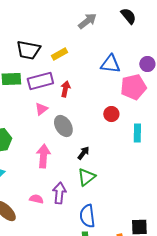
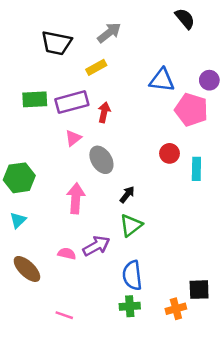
gray arrow: (87, 21) -> (109, 33), moved
black trapezoid: (28, 50) -> (57, 43), moved
pink pentagon: (133, 87) -> (191, 110), turned 30
red circle: (111, 114) -> (170, 153), moved
purple arrow: (59, 193) -> (96, 246), turned 55

